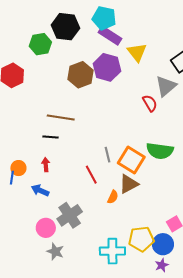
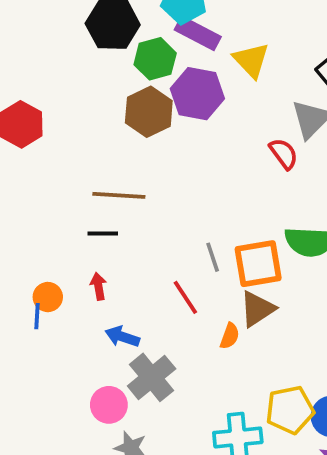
green hexagon: (40, 44) -> (155, 59), moved
orange square: (131, 160) -> (258, 264), turned -36
blue arrow: (40, 190) -> (122, 337), moved

